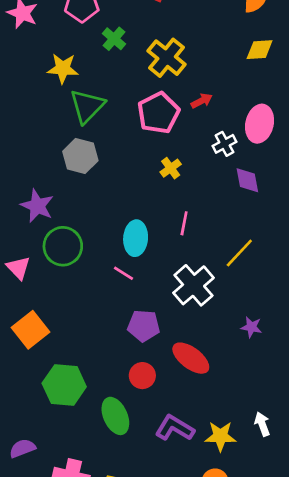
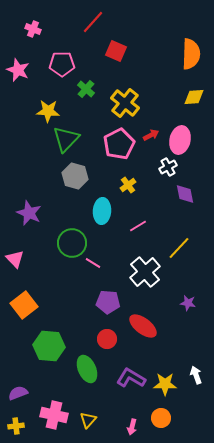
pink ellipse: (260, 124) -> (180, 140), moved
gray hexagon: (80, 156) -> (75, 176), moved
pink line: (184, 223) -> (138, 226), turned 48
cyan ellipse: (136, 238) -> (102, 211), moved
green circle: (63, 246) -> (72, 243), moved

